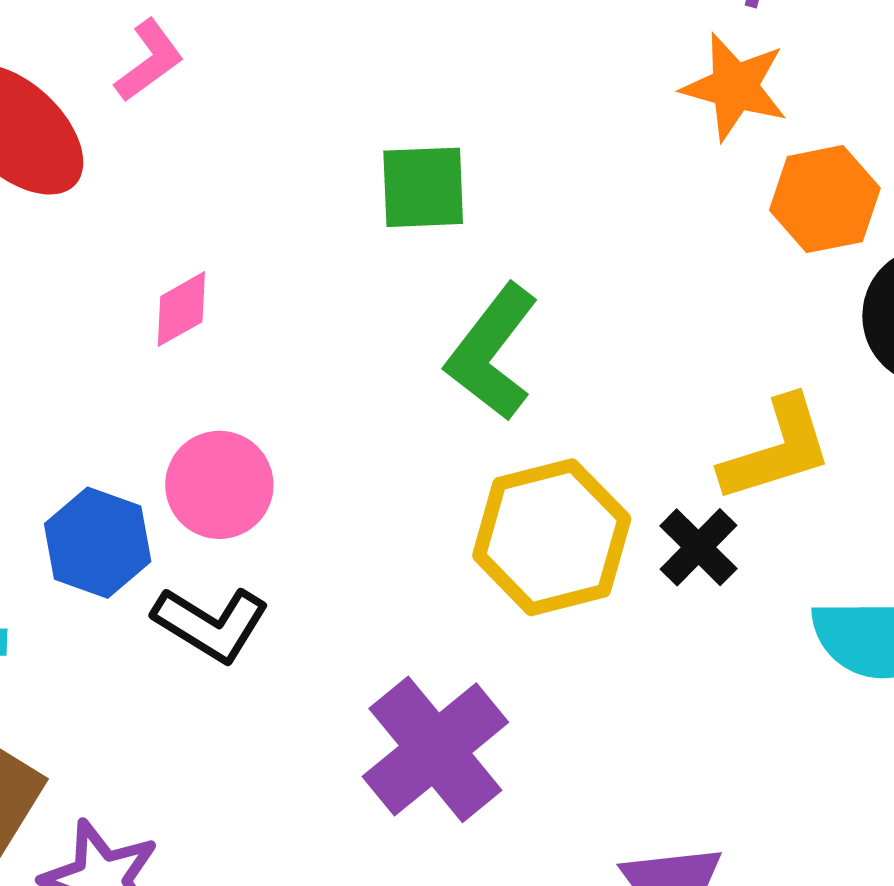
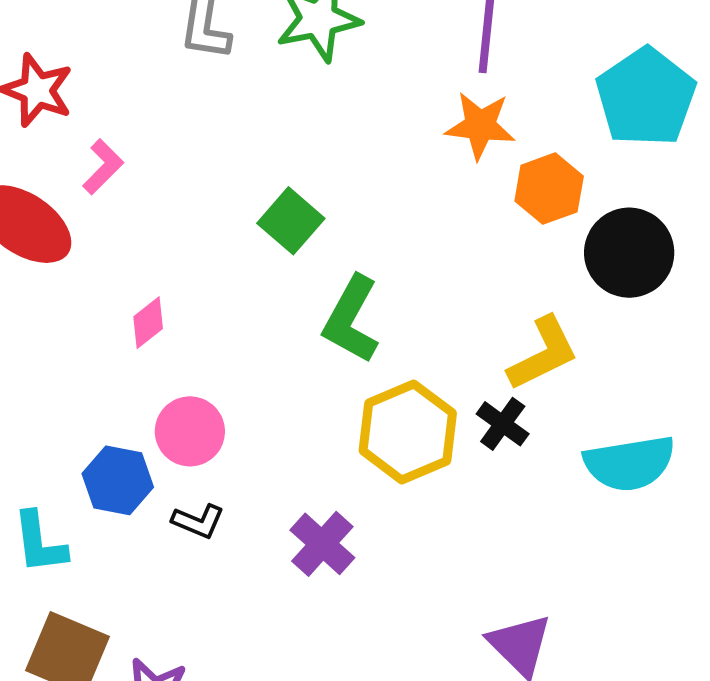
green square: (423, 187) -> (291, 221), turned -38
black L-shape: (211, 624) -> (198, 521), size x0.7
purple cross: (435, 749) -> (322, 544), moved, size x0.7

